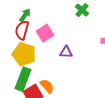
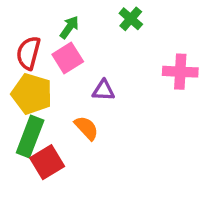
green arrow: (25, 15) -> (69, 27), moved
orange semicircle: (47, 86) -> (86, 128), moved

